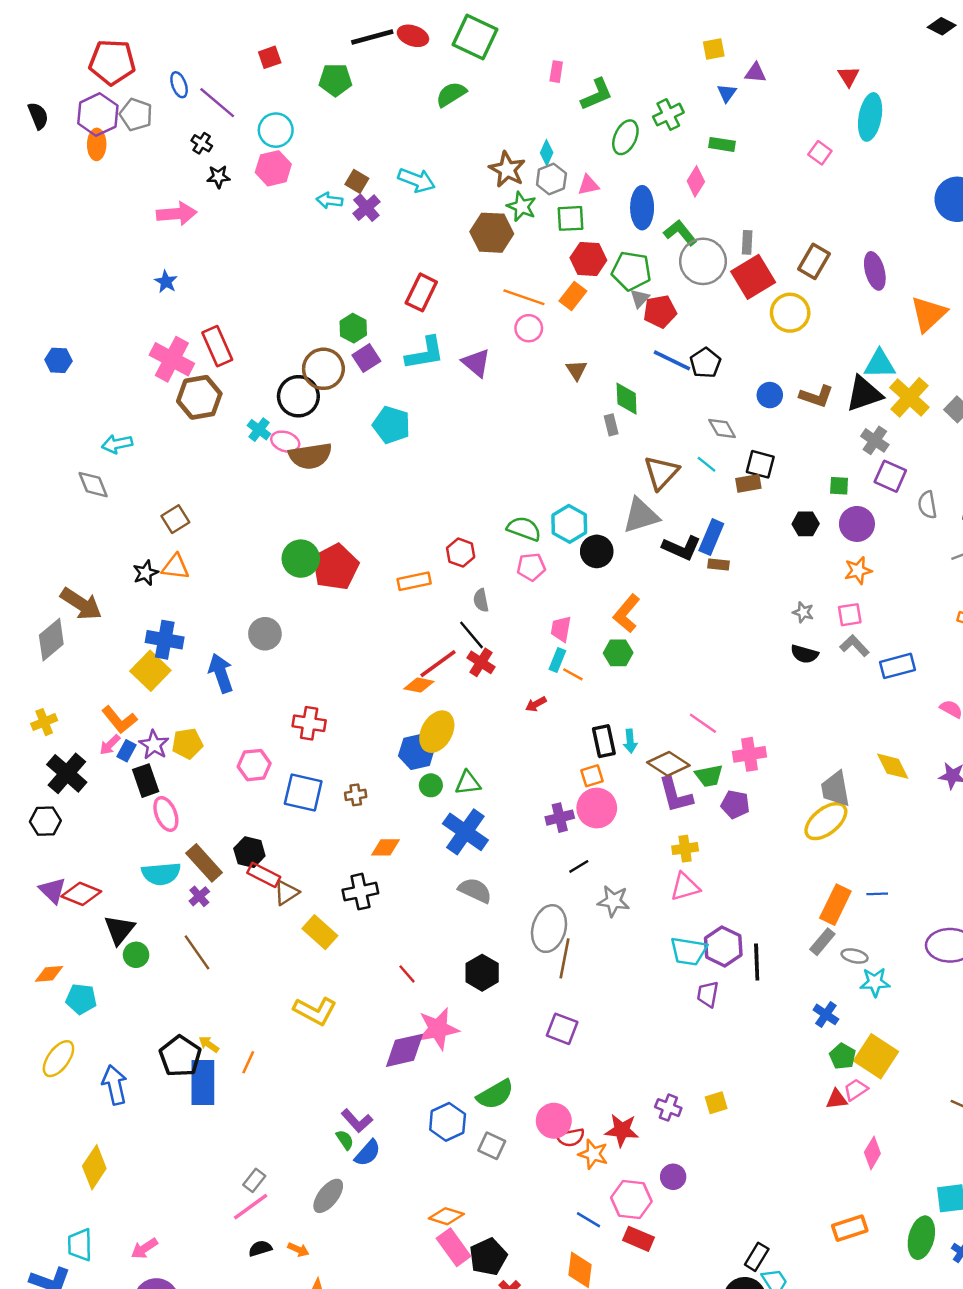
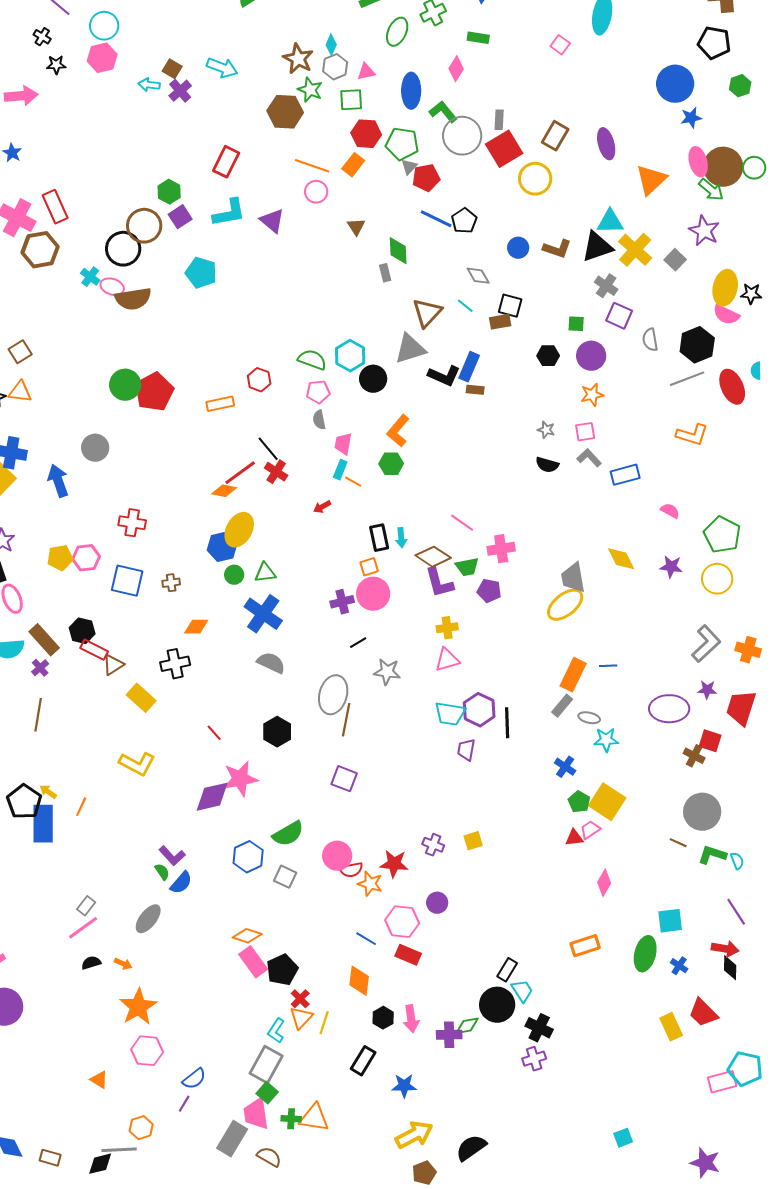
gray semicircle: (481, 600) -> (319, 420), moved
yellow pentagon: (187, 744) -> (60, 558), moved
brown line: (197, 952) -> (38, 715), turned 44

